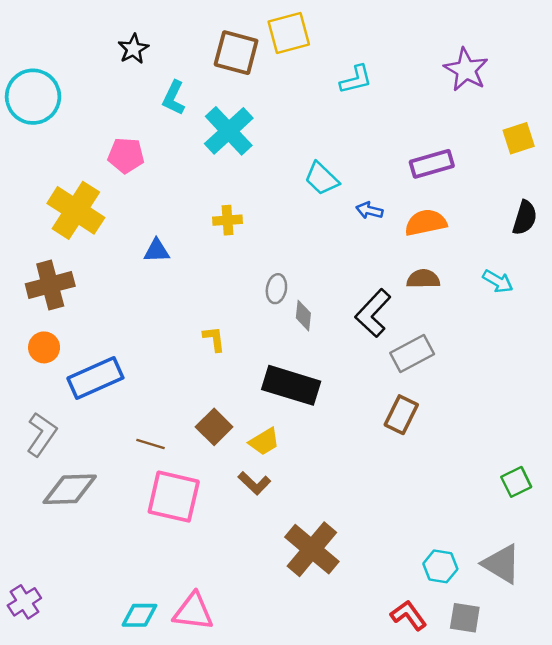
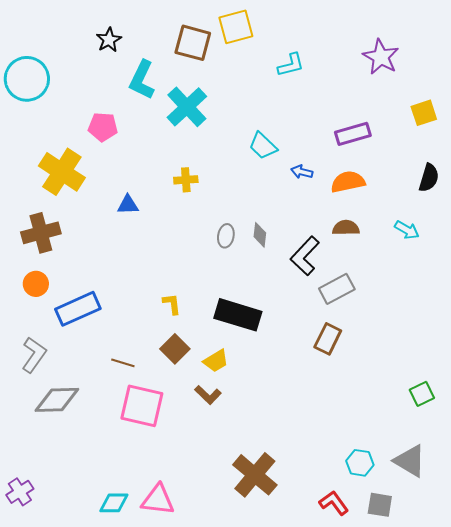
cyan L-shape: (174, 98) -> (142, 80), size x1.4
gray diamond: (303, 316) -> (260, 235), moved
yellow L-shape: (214, 339) -> (172, 304), moved
brown cross: (312, 549) -> (255, 475), moved

